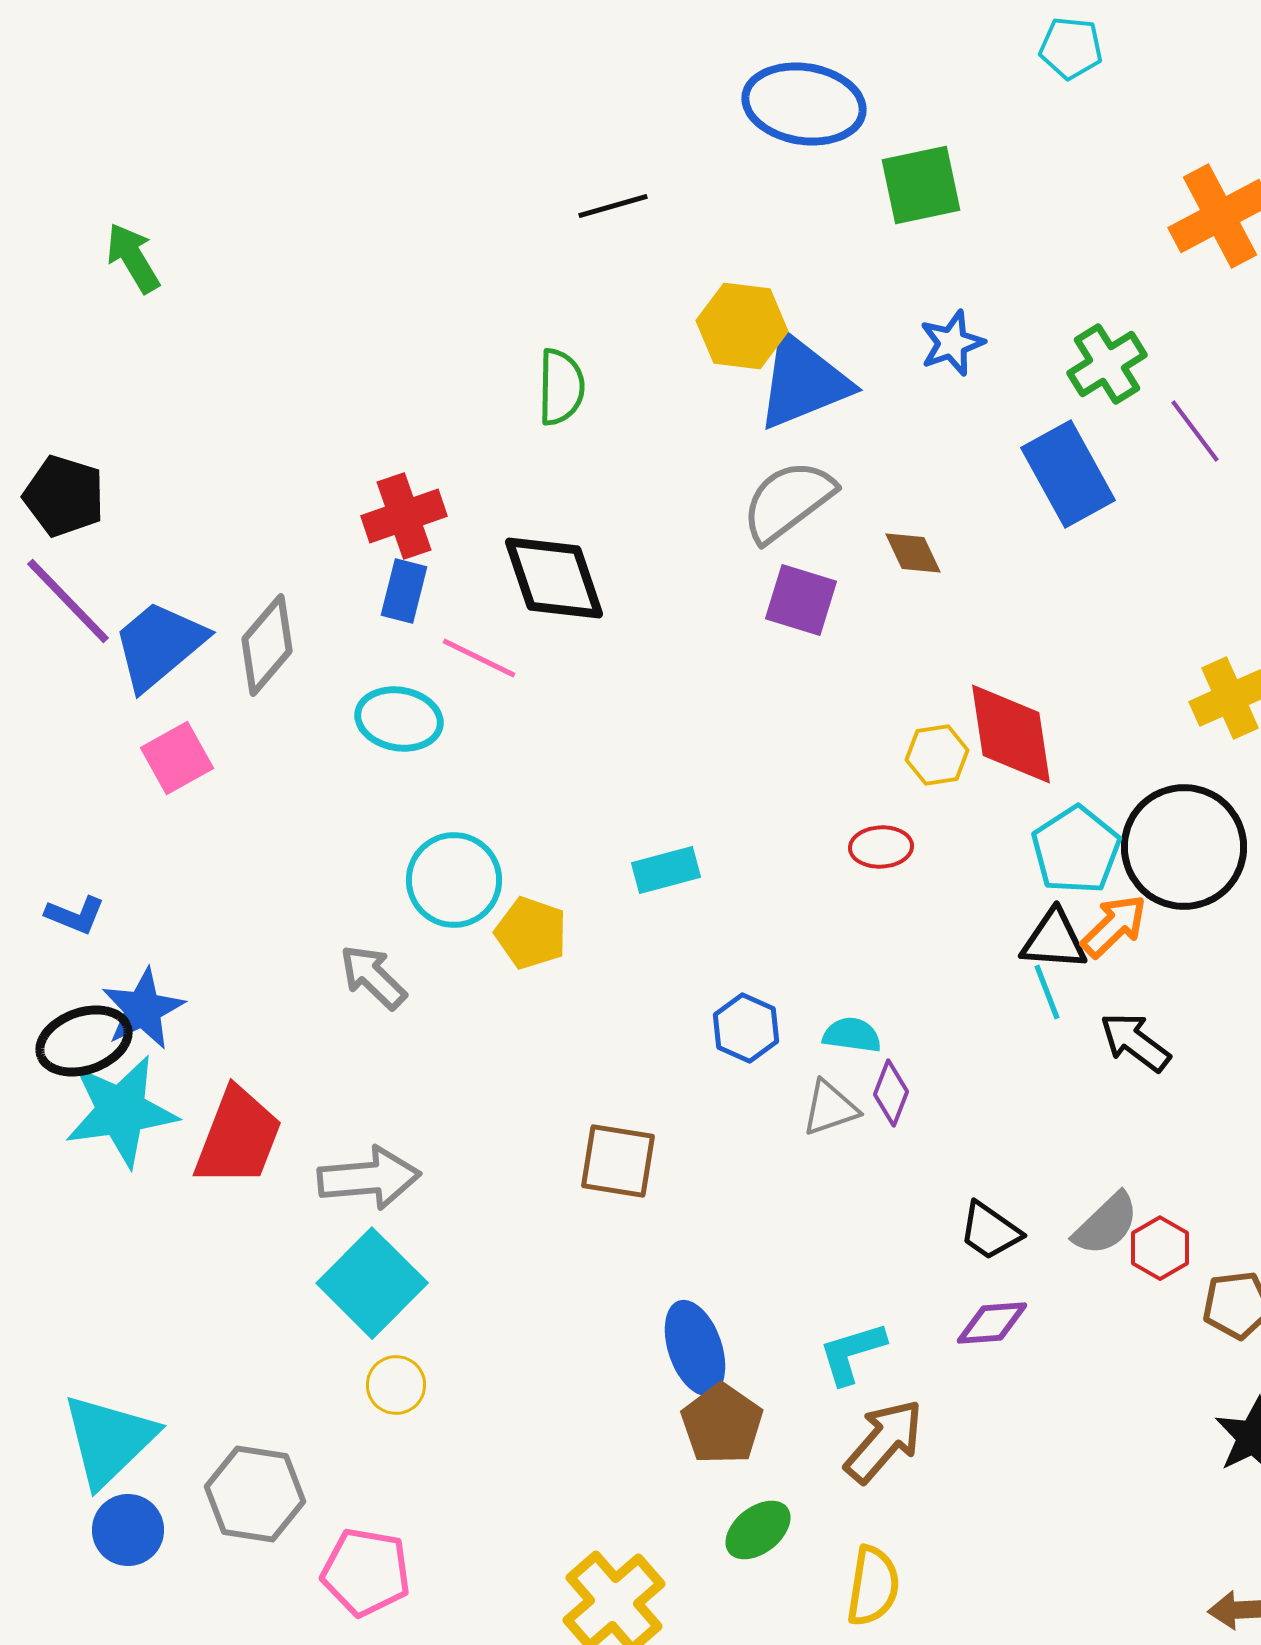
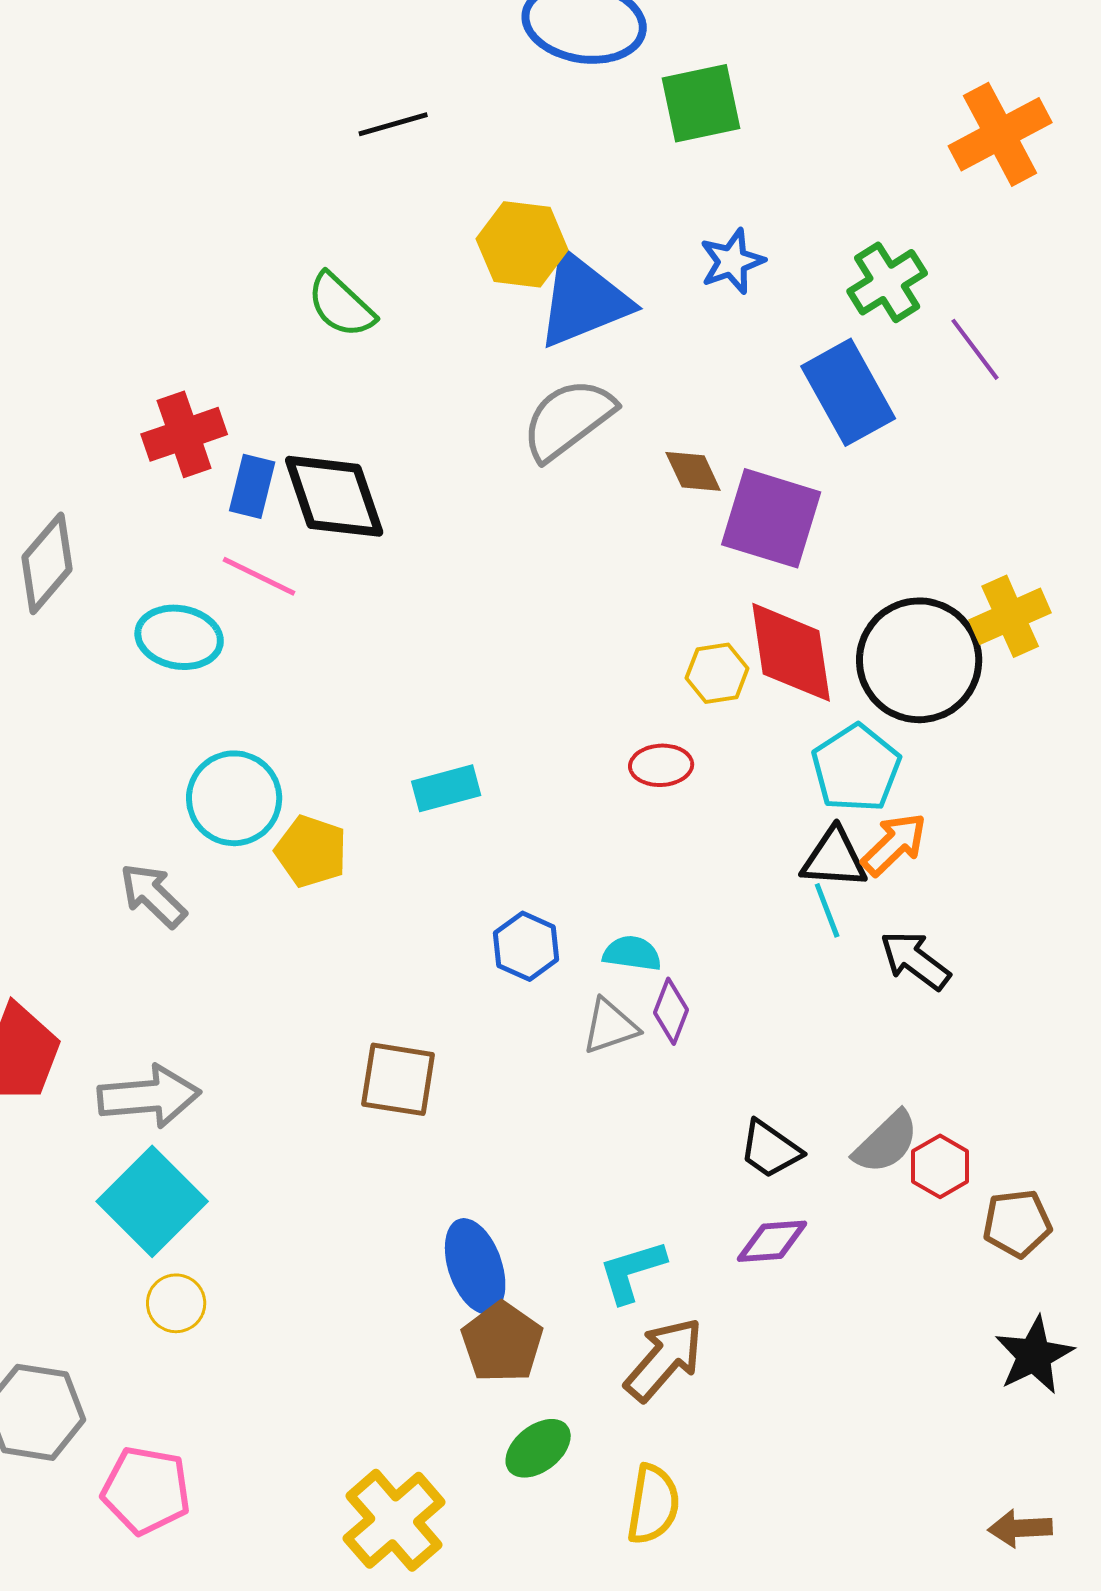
green semicircle: (561, 387) -> (341, 305), turned 132
blue rectangle: (404, 591) -> (252, 486), moved
purple square: (801, 600) -> (771, 518), moved, size x1.4
black circle: (1184, 847) -> (919, 660), moved

